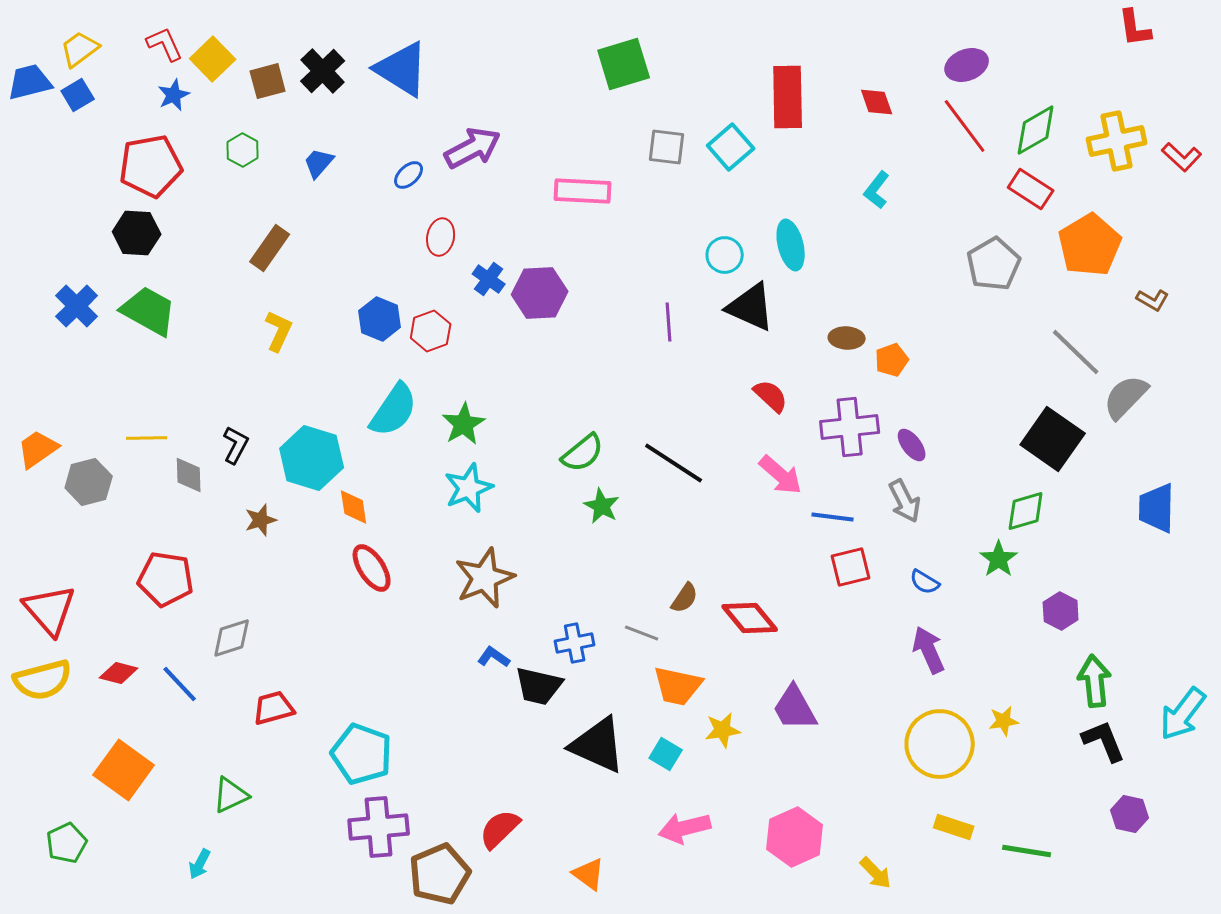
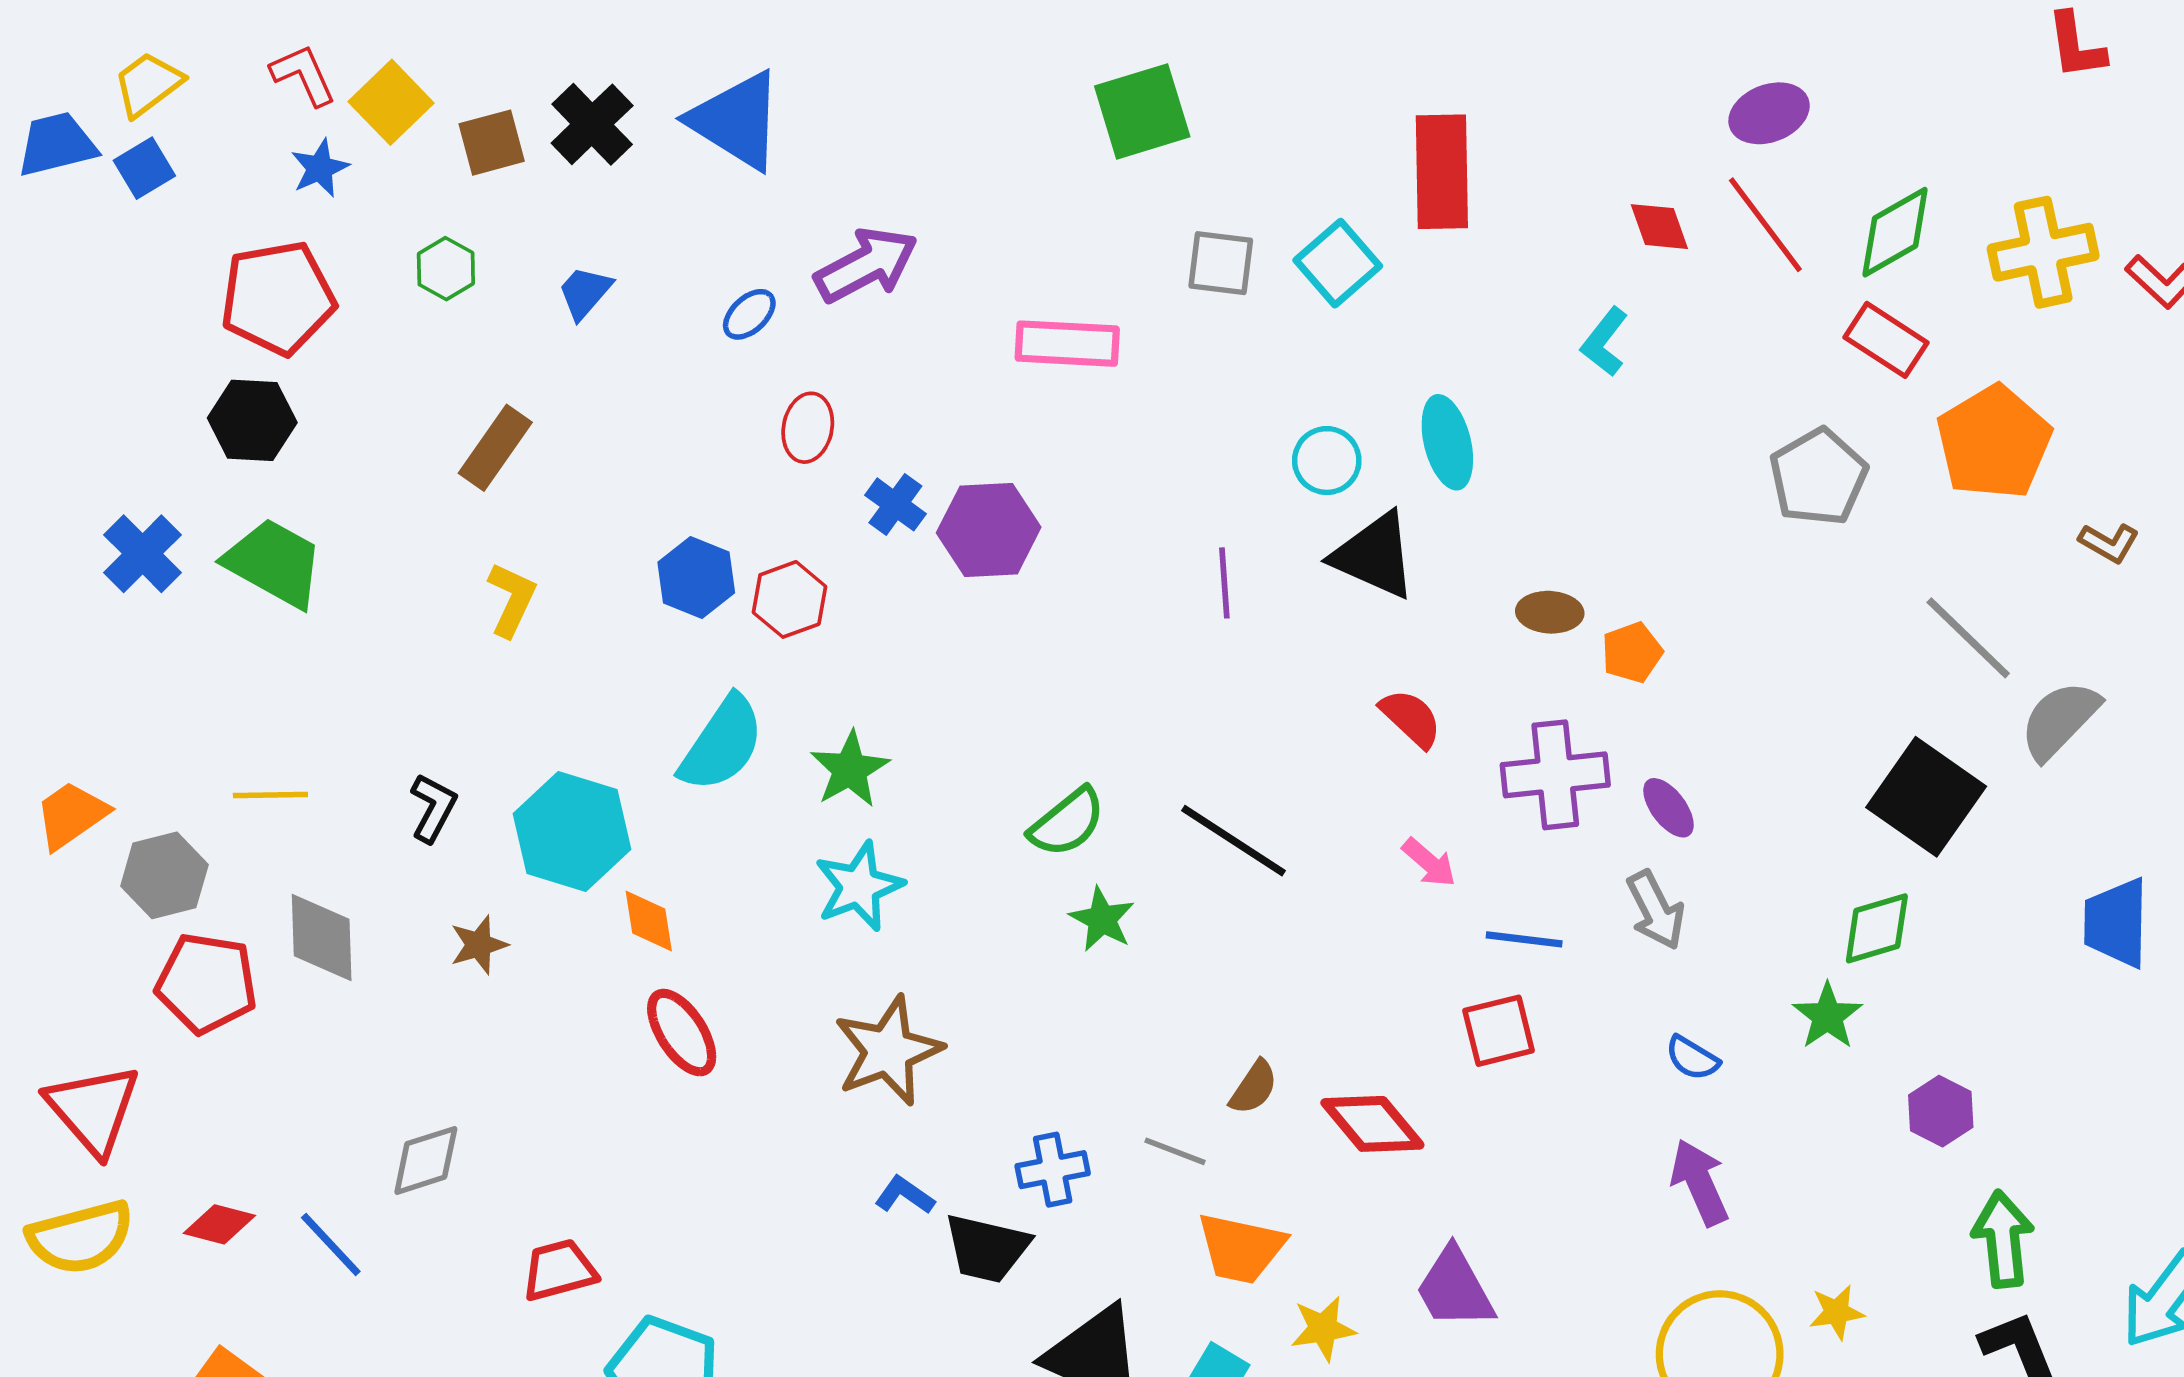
red diamond: (877, 102) -> (1659, 227), moved
gray diamond: (189, 475) -> (322, 938), moved, size x1.4
pink arrow: (781, 475) -> (1429, 863), size x0.7
red square: (851, 567) -> (1499, 1031), moved
red pentagon: (166, 579) -> (207, 983), moved
red trapezoid: (274, 708) -> (559, 1270), moved

